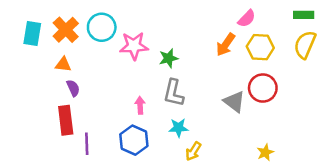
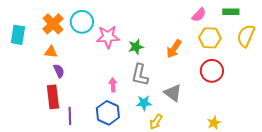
green rectangle: (304, 15) -> (231, 12), moved
cyan rectangle: (32, 33) -> (18, 35), moved
orange arrow: (226, 45) -> (174, 49), moved
gray triangle: (234, 102) -> (173, 93), moved

